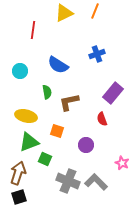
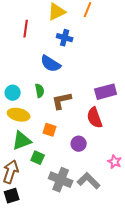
blue cross: (97, 54) -> (65, 38), moved, turned 35
cyan circle: (20, 71) -> (13, 93), moved
purple rectangle: (113, 93) -> (106, 92), turned 35
red semicircle: (102, 119) -> (95, 118), size x1.5

